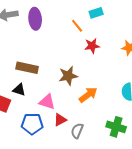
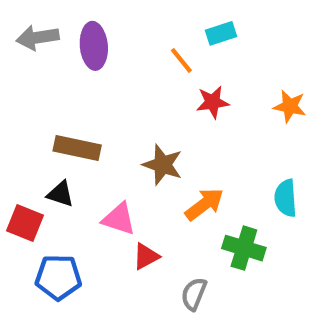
brown star: (68, 76) -> (163, 165), turned 30
blue pentagon: (32, 124) -> (58, 277), moved
green cross: (116, 127) -> (244, 248), moved
gray semicircle: (77, 131) -> (194, 294), moved

